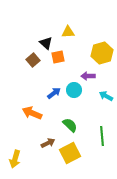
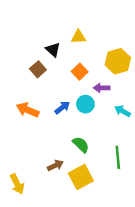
orange square: (58, 57) -> (80, 72), moved, turned -32
orange arrow: (32, 113) -> (28, 110), moved
yellow arrow: (15, 159) -> (17, 184), turned -42

